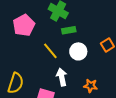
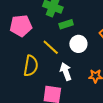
pink pentagon: (24, 25) -> (21, 26), turned 30
yellow semicircle: (16, 83) -> (31, 66), moved

